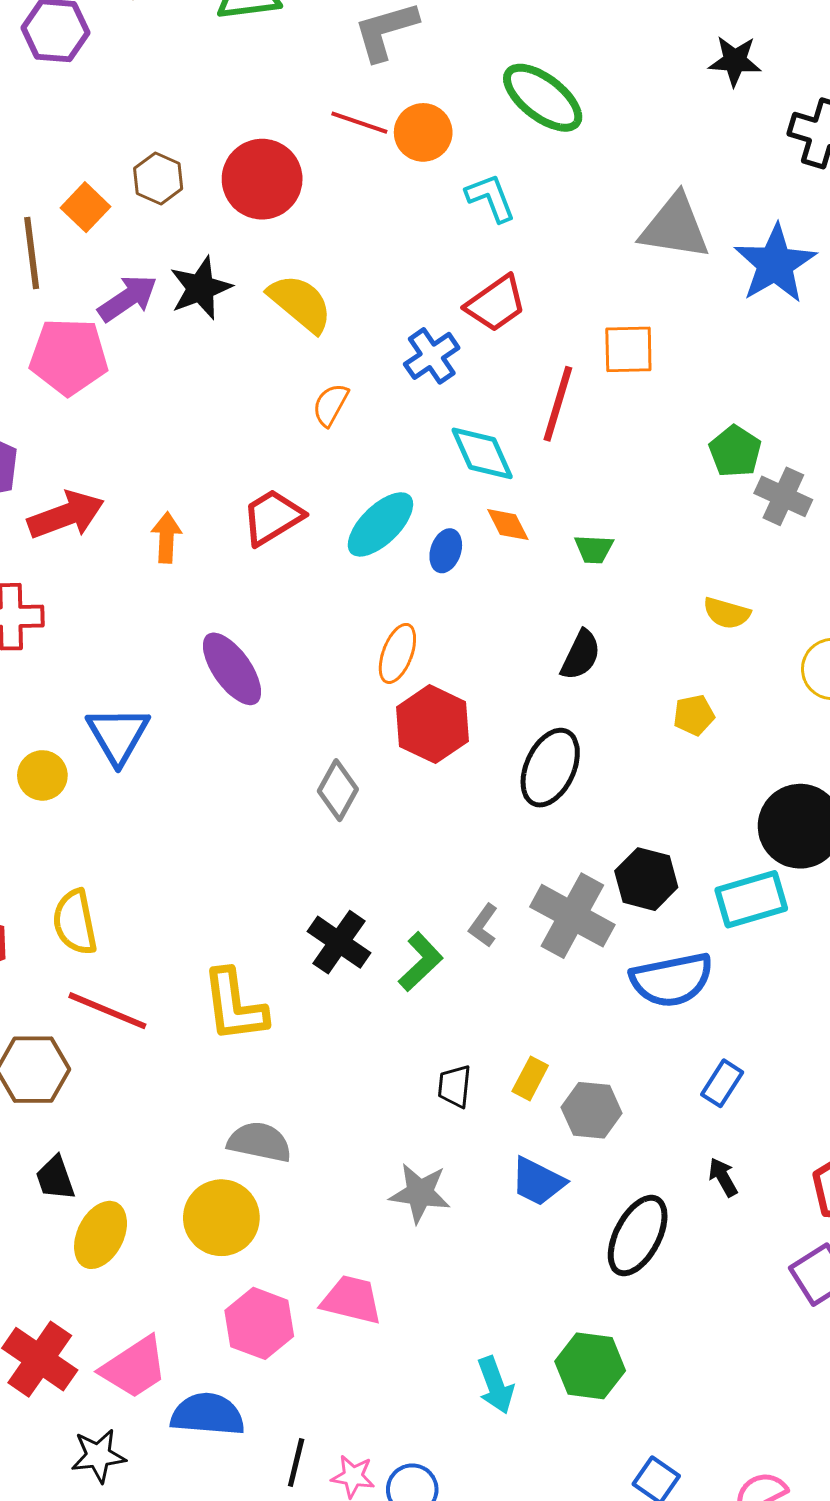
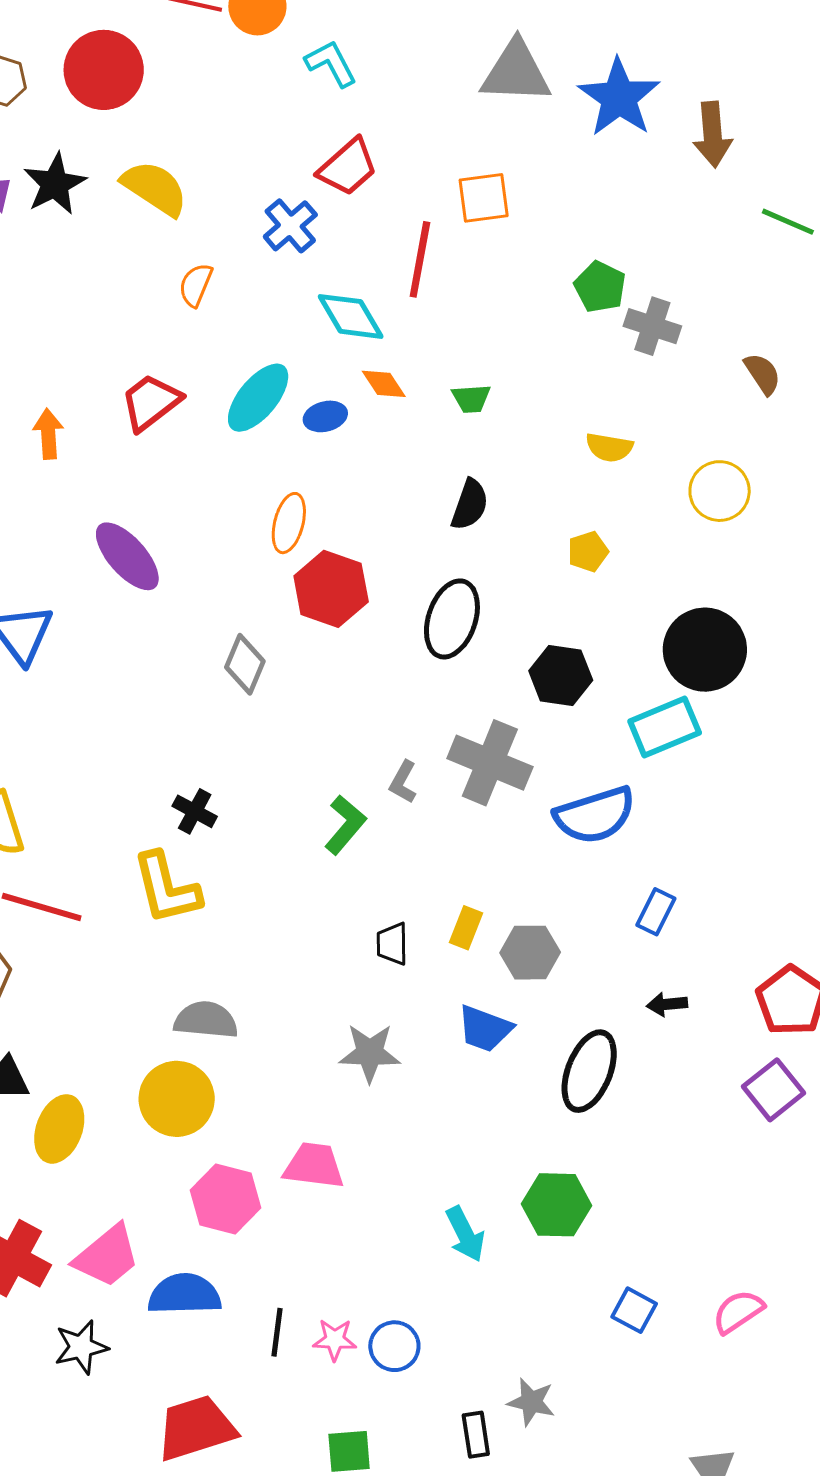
blue ellipse: (446, 551) -> (325, 416), turned 63
black hexagon: (646, 879) -> (561, 676), moved
black cross: (339, 942) -> (195, 811), moved, size x0.7
black arrow: (723, 1177) -> (667, 1004), turned -60

